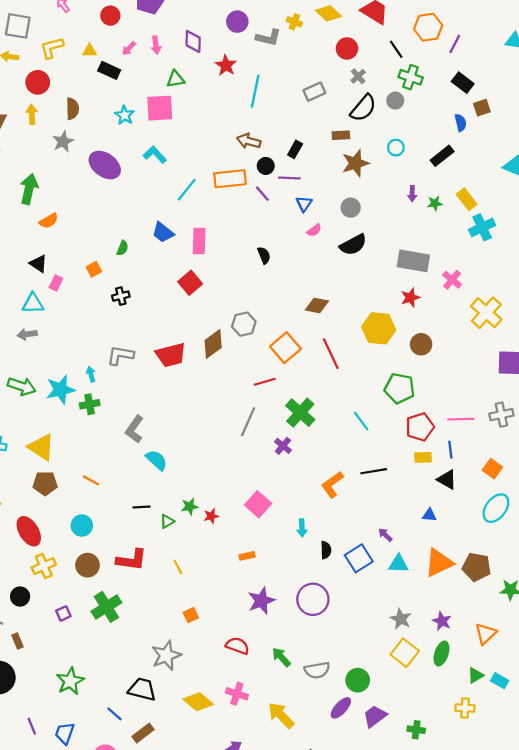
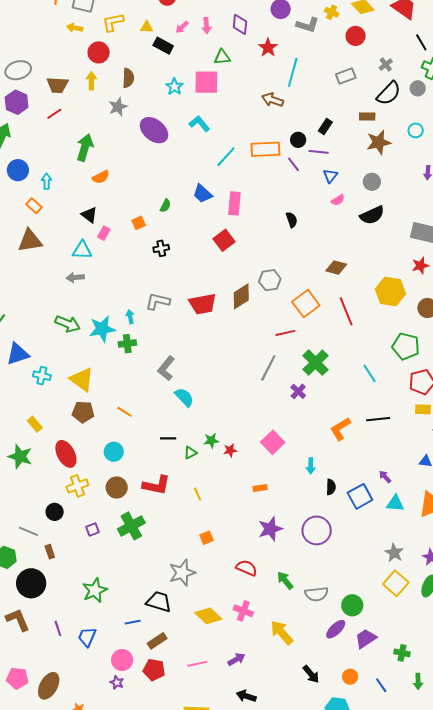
red circle: (347, 48) -> (356, 36), moved
brown arrow: (249, 141) -> (273, 100), moved
blue line: (114, 714) -> (133, 622), turned -56

